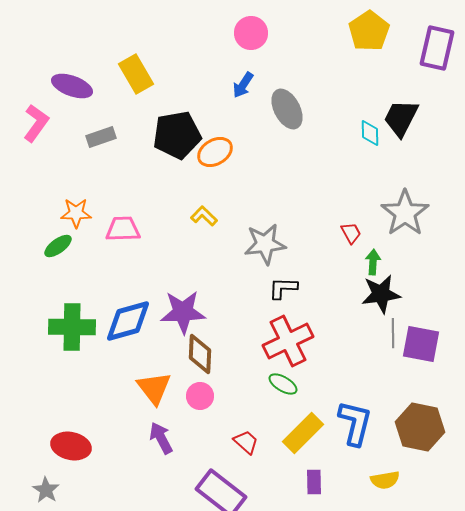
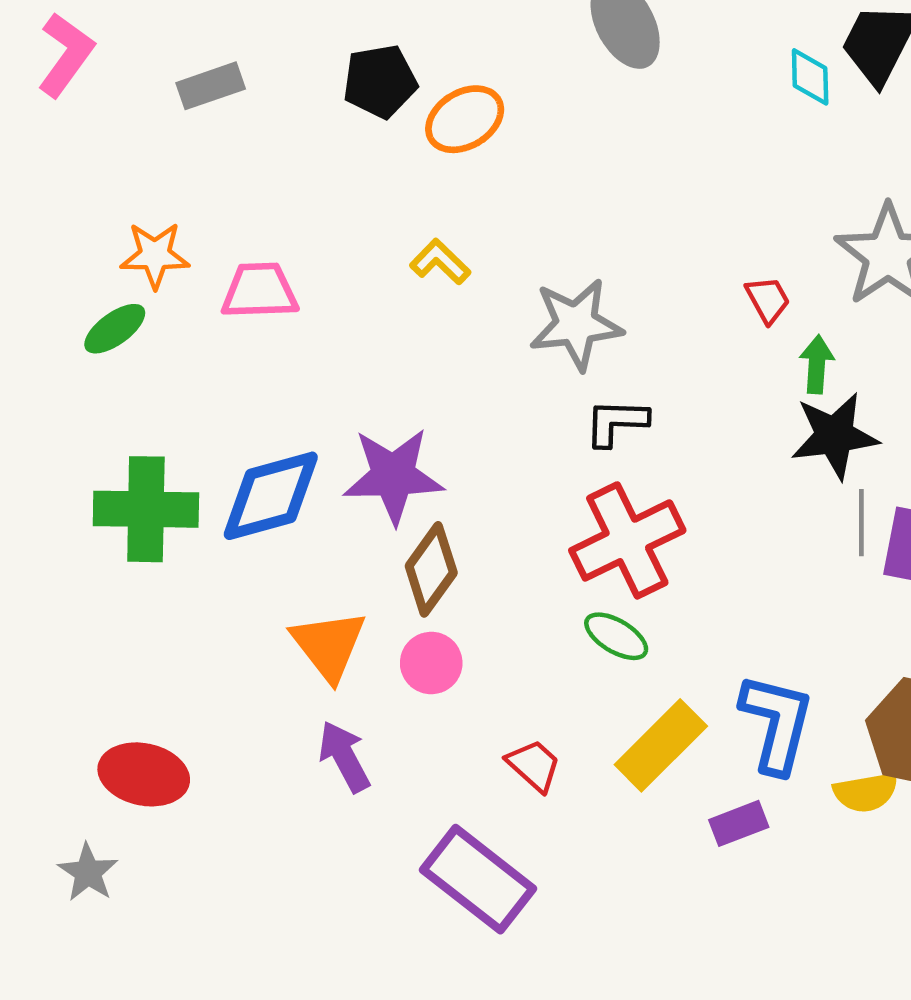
black pentagon: (177, 135) -> (380, 81), size x0.7
brown diamond: (200, 354) -> (431, 569), turned 33
yellow semicircle: (385, 480) -> (866, 792), moved
purple rectangle: (314, 482) -> (739, 823), moved, turned 70

